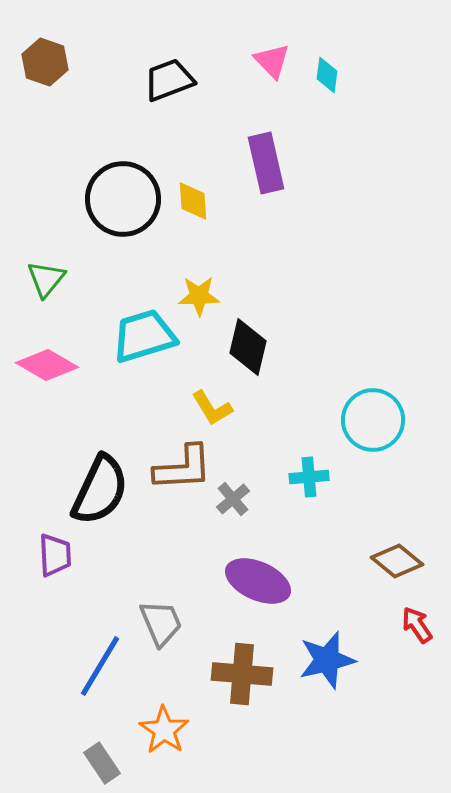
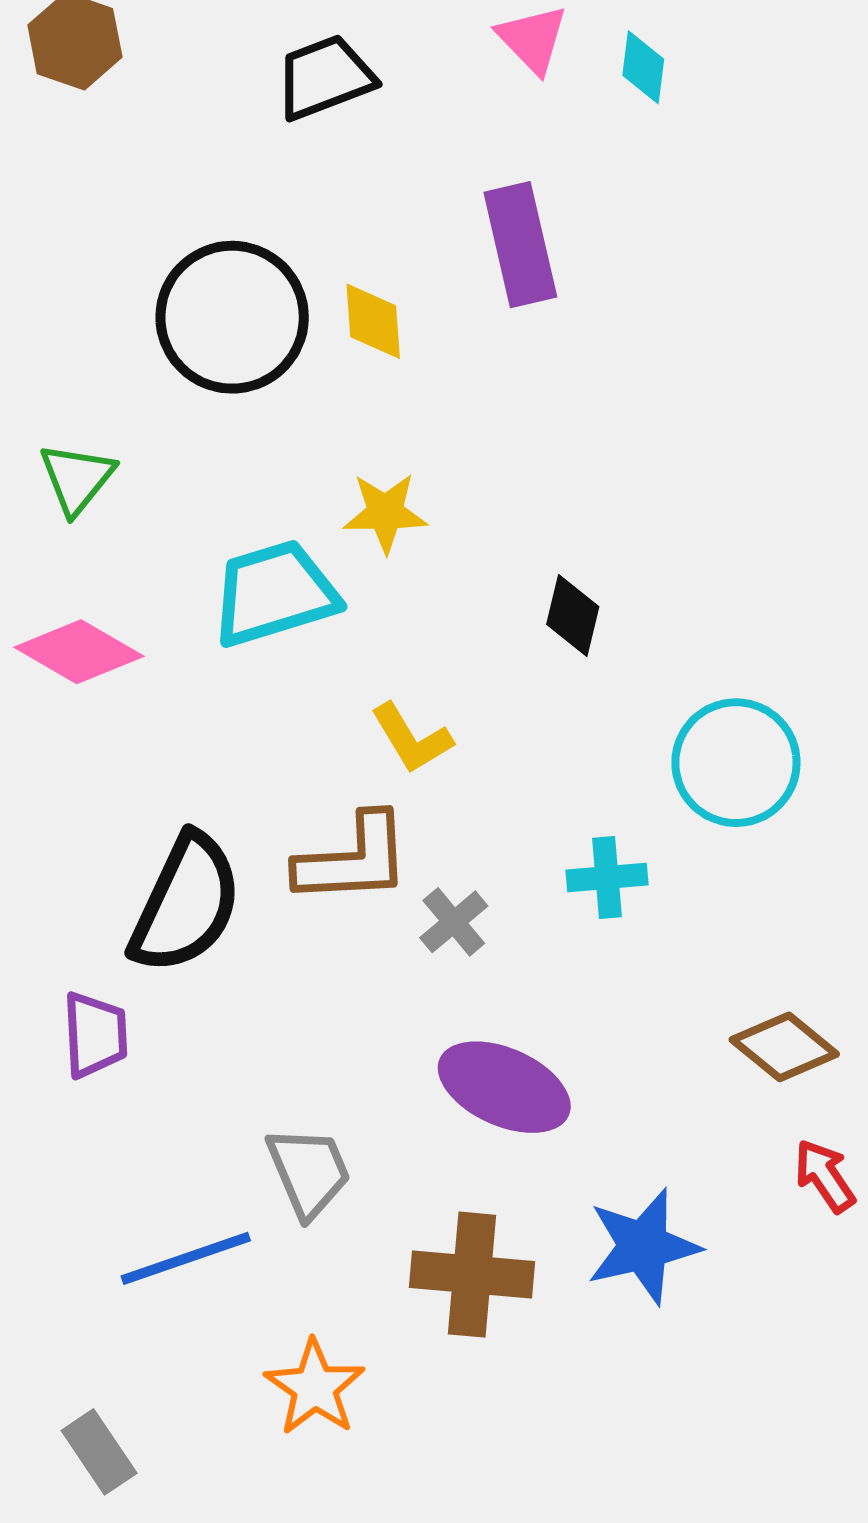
black diamond: (248, 347) -> (573, 615), moved, size x0.7
blue line: (100, 666) -> (186, 1258), turned 40
gray rectangle: (102, 763) -> (99, 1452), moved

